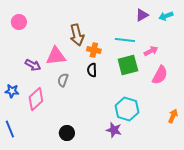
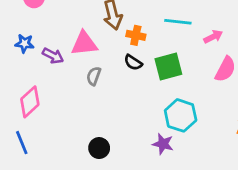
green square: (128, 65) -> (168, 67), moved
black semicircle: (92, 70) -> (133, 62), turned -56
blue star: (12, 91) -> (24, 43), moved
pink diamond: (36, 99) -> (30, 102), moved

